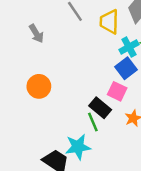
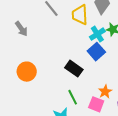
pink square: (117, 91) -> (96, 104), moved
black rectangle: (100, 108) -> (74, 69), moved

